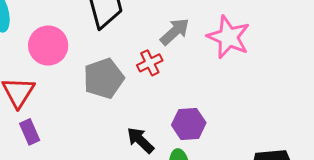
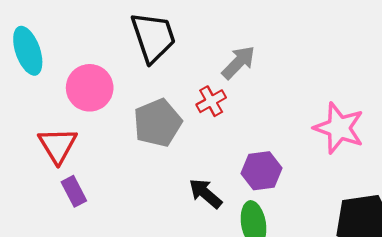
pink star: (228, 37) -> (339, 128), moved

